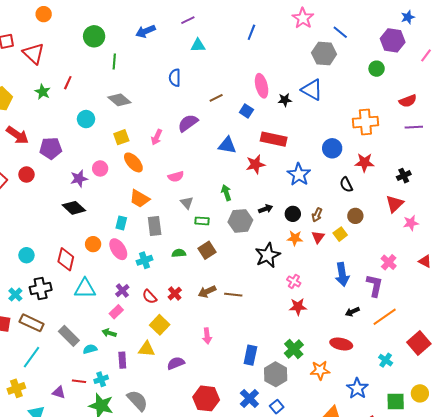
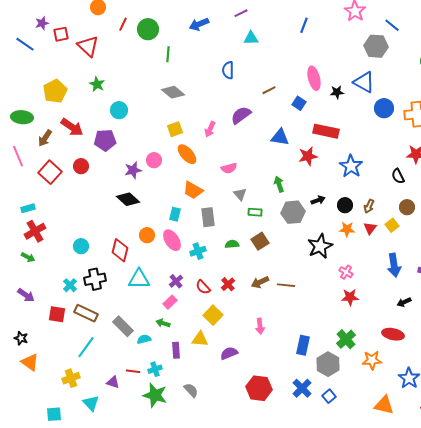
red line: (68, 83) -> (123, 24), moved
cyan circle: (86, 119) -> (119, 110), moved
blue circle: (332, 148) -> (384, 108), moved
gray semicircle: (137, 400) -> (191, 390), size x0.7

